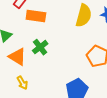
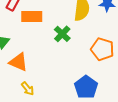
green cross: (40, 47) -> (62, 34), moved

